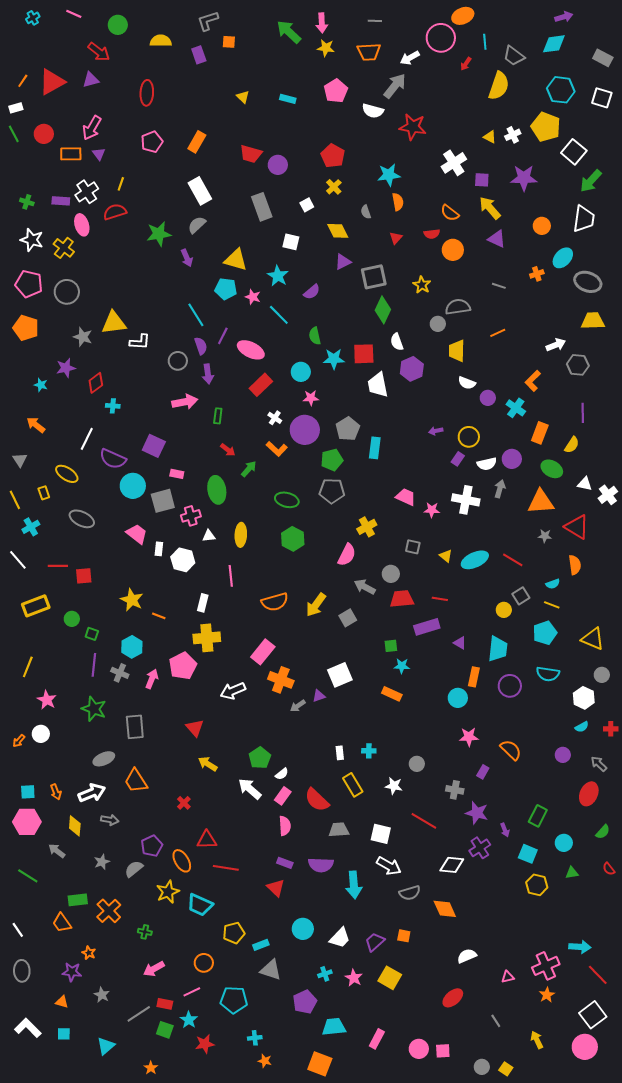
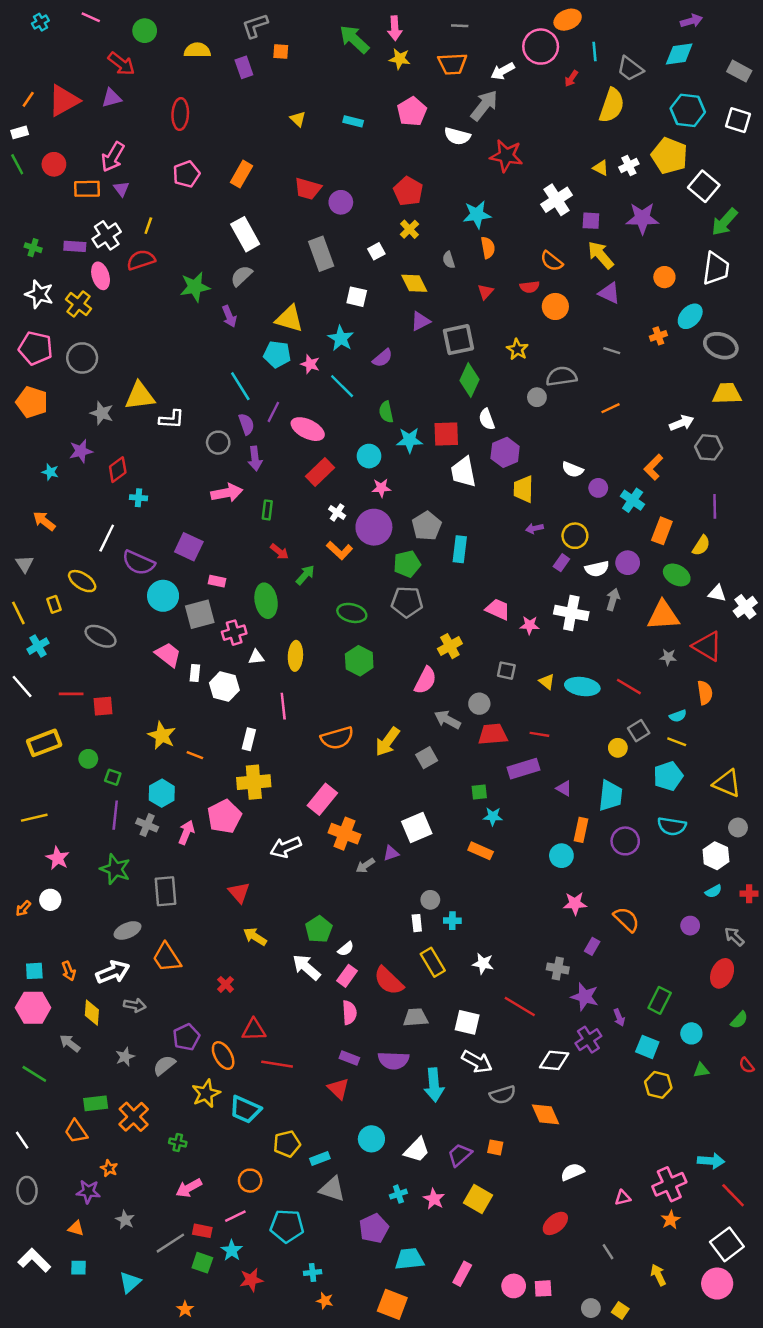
yellow trapezoid: (457, 351) -> (523, 489), moved
cyan ellipse: (475, 560) -> (582, 687), turned 32
yellow line: (28, 667) -> (34, 818), turned 55
gray circle: (417, 764) -> (430, 900), moved

